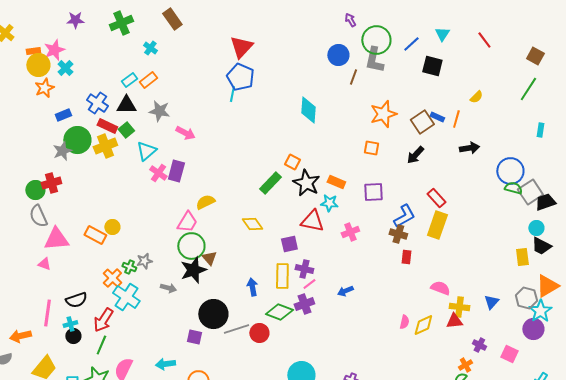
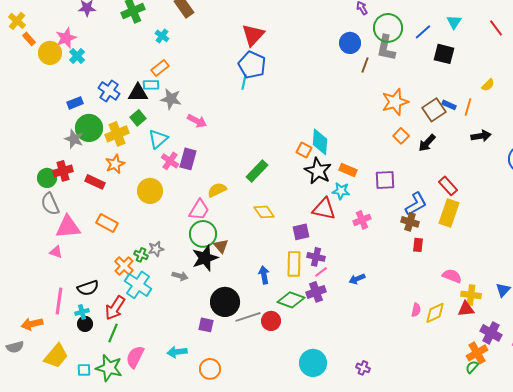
orange rectangle: (33, 51) -> (29, 39), moved, turned 56
cyan rectangle: (129, 80) -> (151, 85), moved, turned 35
orange star: (44, 88) -> (115, 164), moved
cyan diamond: (308, 110) -> (320, 142), moved
red rectangle: (107, 126) -> (95, 182), moved
orange square: (371, 148) -> (401, 136), moved, turned 35
gray star: (62, 151) -> (74, 139), turned -30
green rectangle: (270, 183) -> (257, 171), moved
yellow circle: (112, 227) -> (150, 191), moved, size x1.6
purple cross: (479, 345) -> (491, 333), size x1.5
orange cross: (465, 365) -> (477, 353), size x1.5

